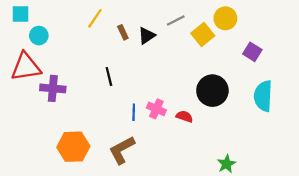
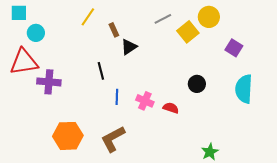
black triangle: (147, 36) -> (129, 47), moved
black circle: (212, 91) -> (197, 84), size x0.6
blue line: (134, 112) -> (117, 97), moved

